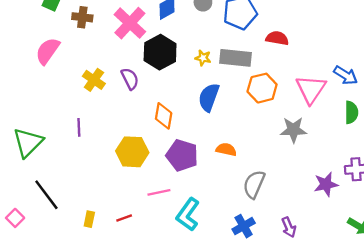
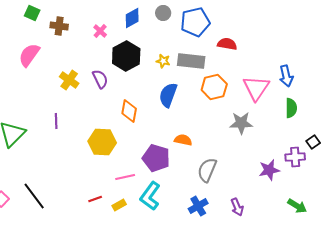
pink cross: (130, 23) -> (100, 31), size x0.5
blue arrow: (346, 75) -> (286, 76), turned 45
purple pentagon: (182, 155) -> (156, 158), moved
black line: (46, 195) -> (34, 196), moved
yellow rectangle: (89, 219) -> (119, 205), moved, turned 48

